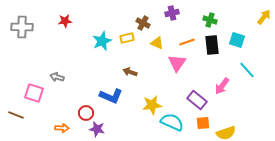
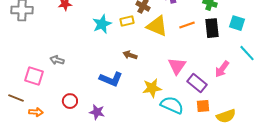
yellow triangle: (157, 43) -> (157, 26), size x1.6
pink triangle: (177, 63) -> (177, 66), moved
red circle: (86, 113) -> (70, 101), moved
orange arrow: (62, 128) -> (36, 112), moved

